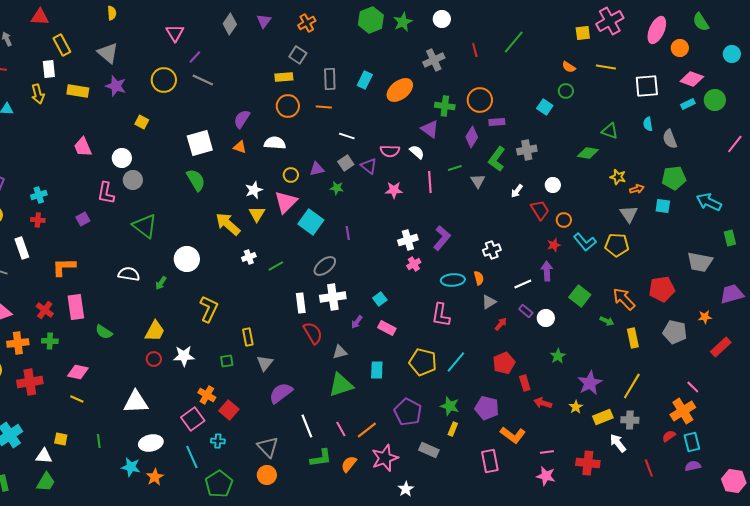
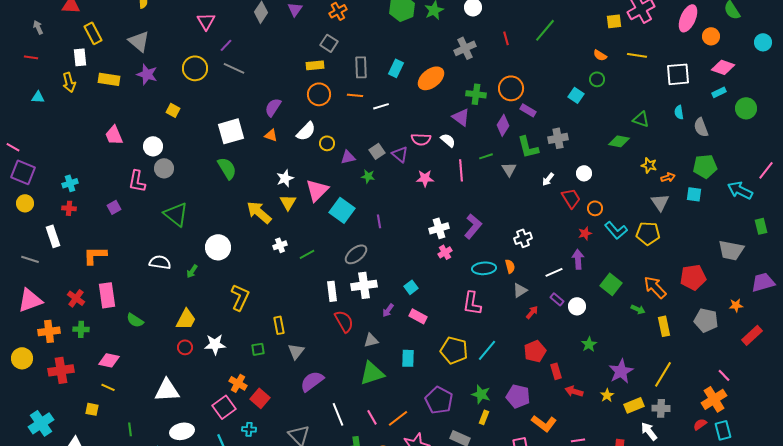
green circle: (715, 100) -> (746, 108), moved
purple rectangle: (497, 122) -> (528, 110), turned 35
white line: (347, 136) -> (381, 106), moved, turned -35
white semicircle: (275, 143) -> (306, 131), turned 130
pink line: (735, 144) -> (766, 170), moved
green L-shape: (497, 159) -> (528, 147), turned -50
yellow circle: (291, 175) -> (327, 143), moved
yellow square: (61, 439) -> (92, 409), moved

